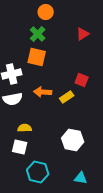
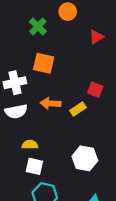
orange circle: (46, 12) -> (68, 12), moved
green cross: (38, 34) -> (38, 27), moved
white square: (20, 147) -> (34, 166), moved

